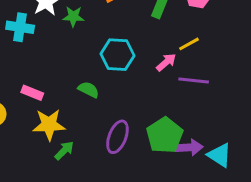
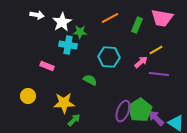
cyan cross: (20, 27) -> (68, 45), moved
pink rectangle: (32, 93) -> (47, 66), moved
purple ellipse: (117, 137) -> (123, 111), moved
purple arrow: (189, 147) -> (156, 118), turned -132

